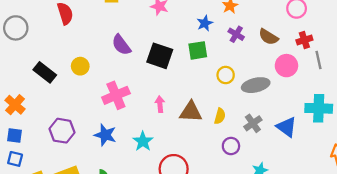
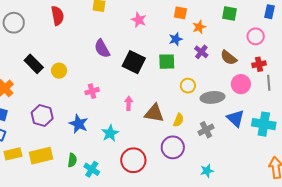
yellow circle: (80, 66) -> (59, 71), moved
pink cross: (116, 95) -> (92, 91), size x0.6
blue triangle: (287, 127) -> (235, 118), moved
purple circle: (231, 146) -> (173, 147), moved, size x1.5

